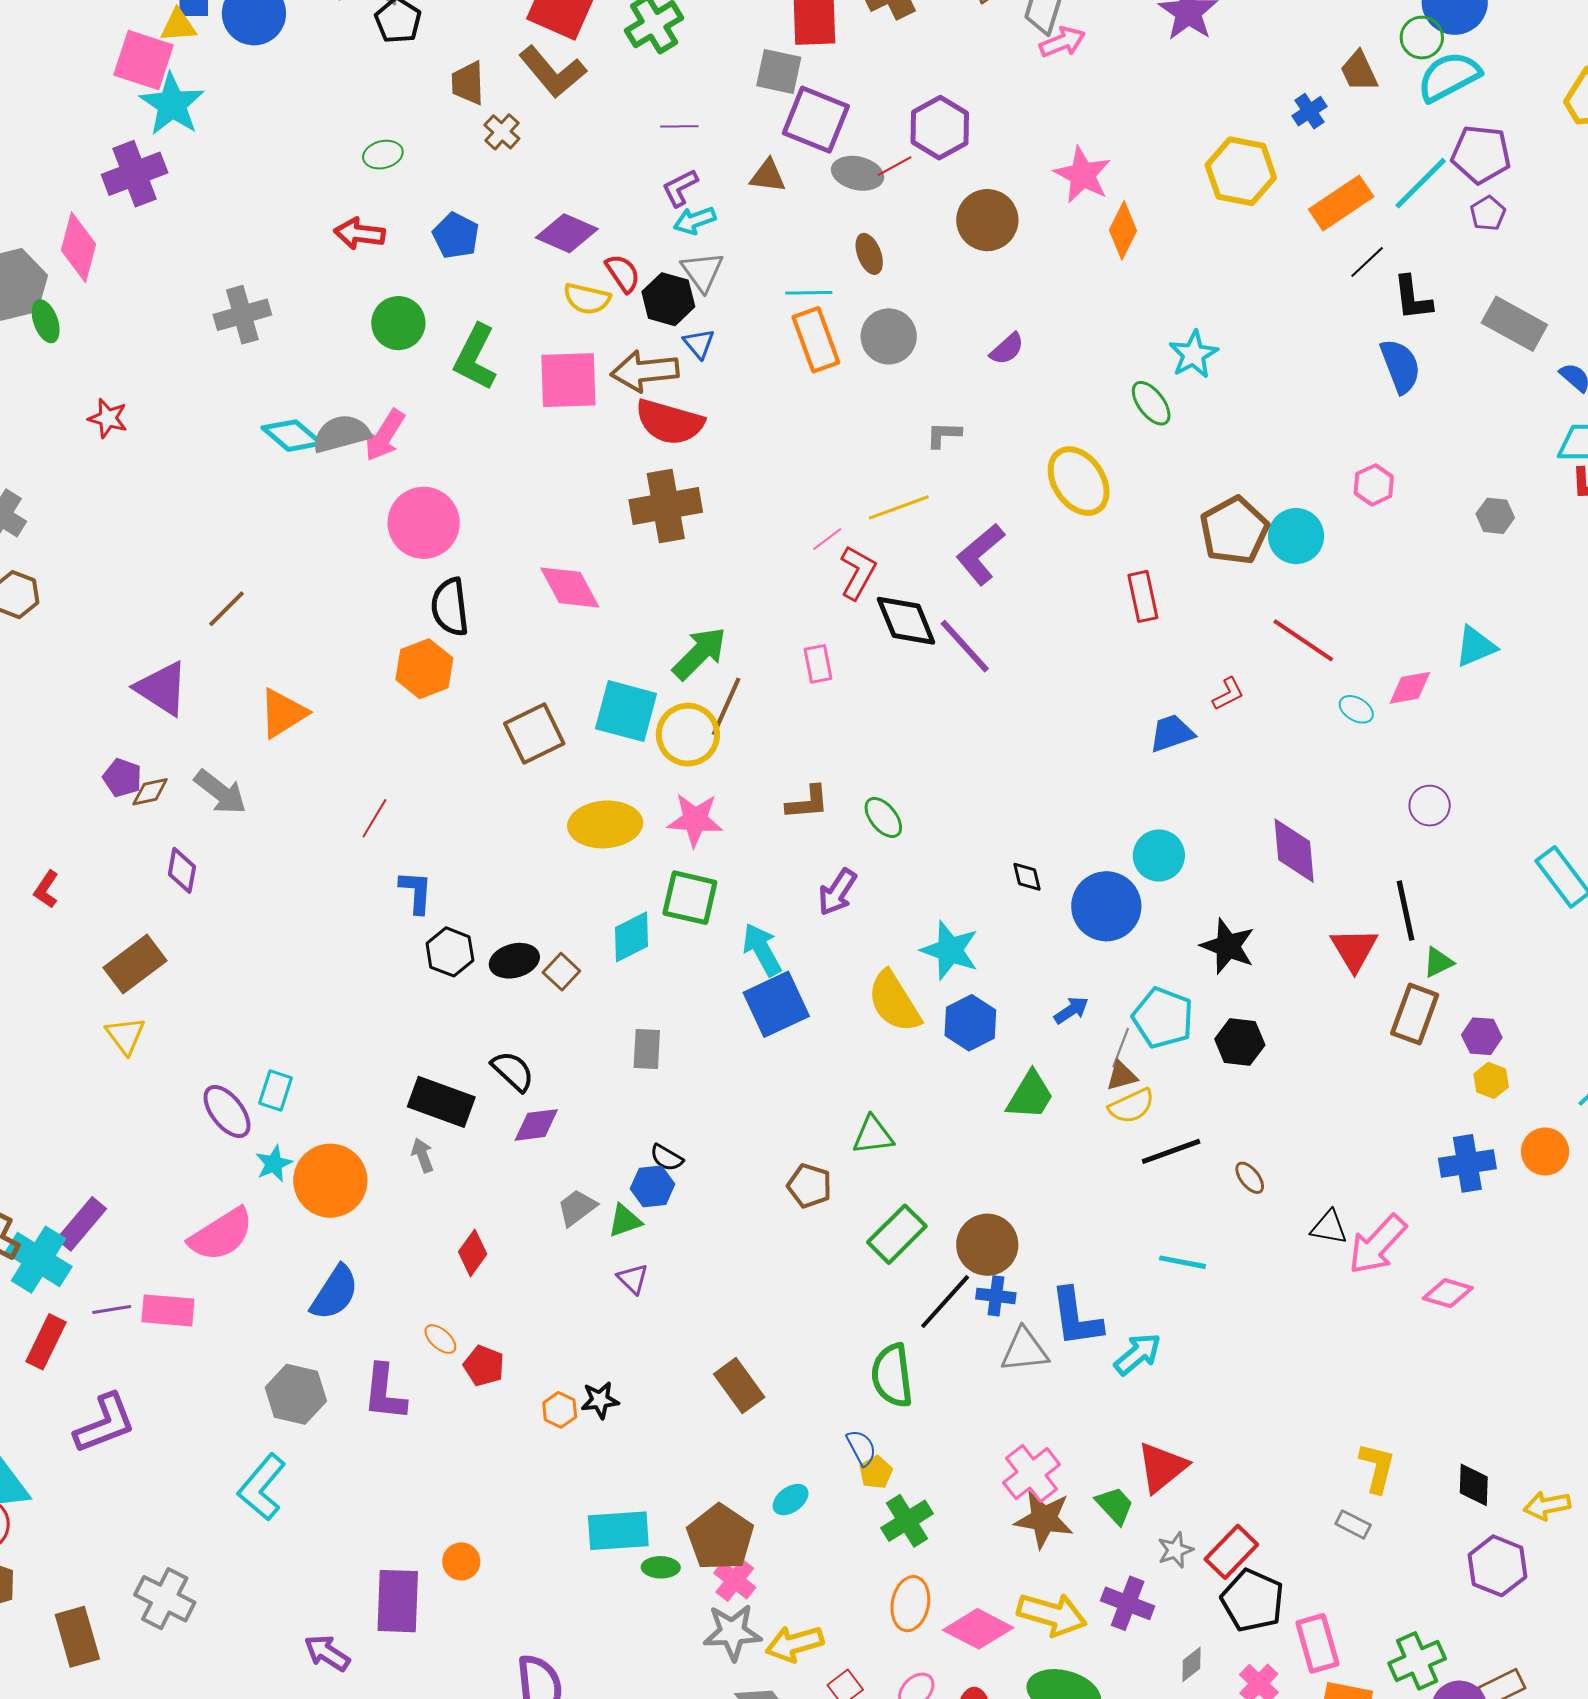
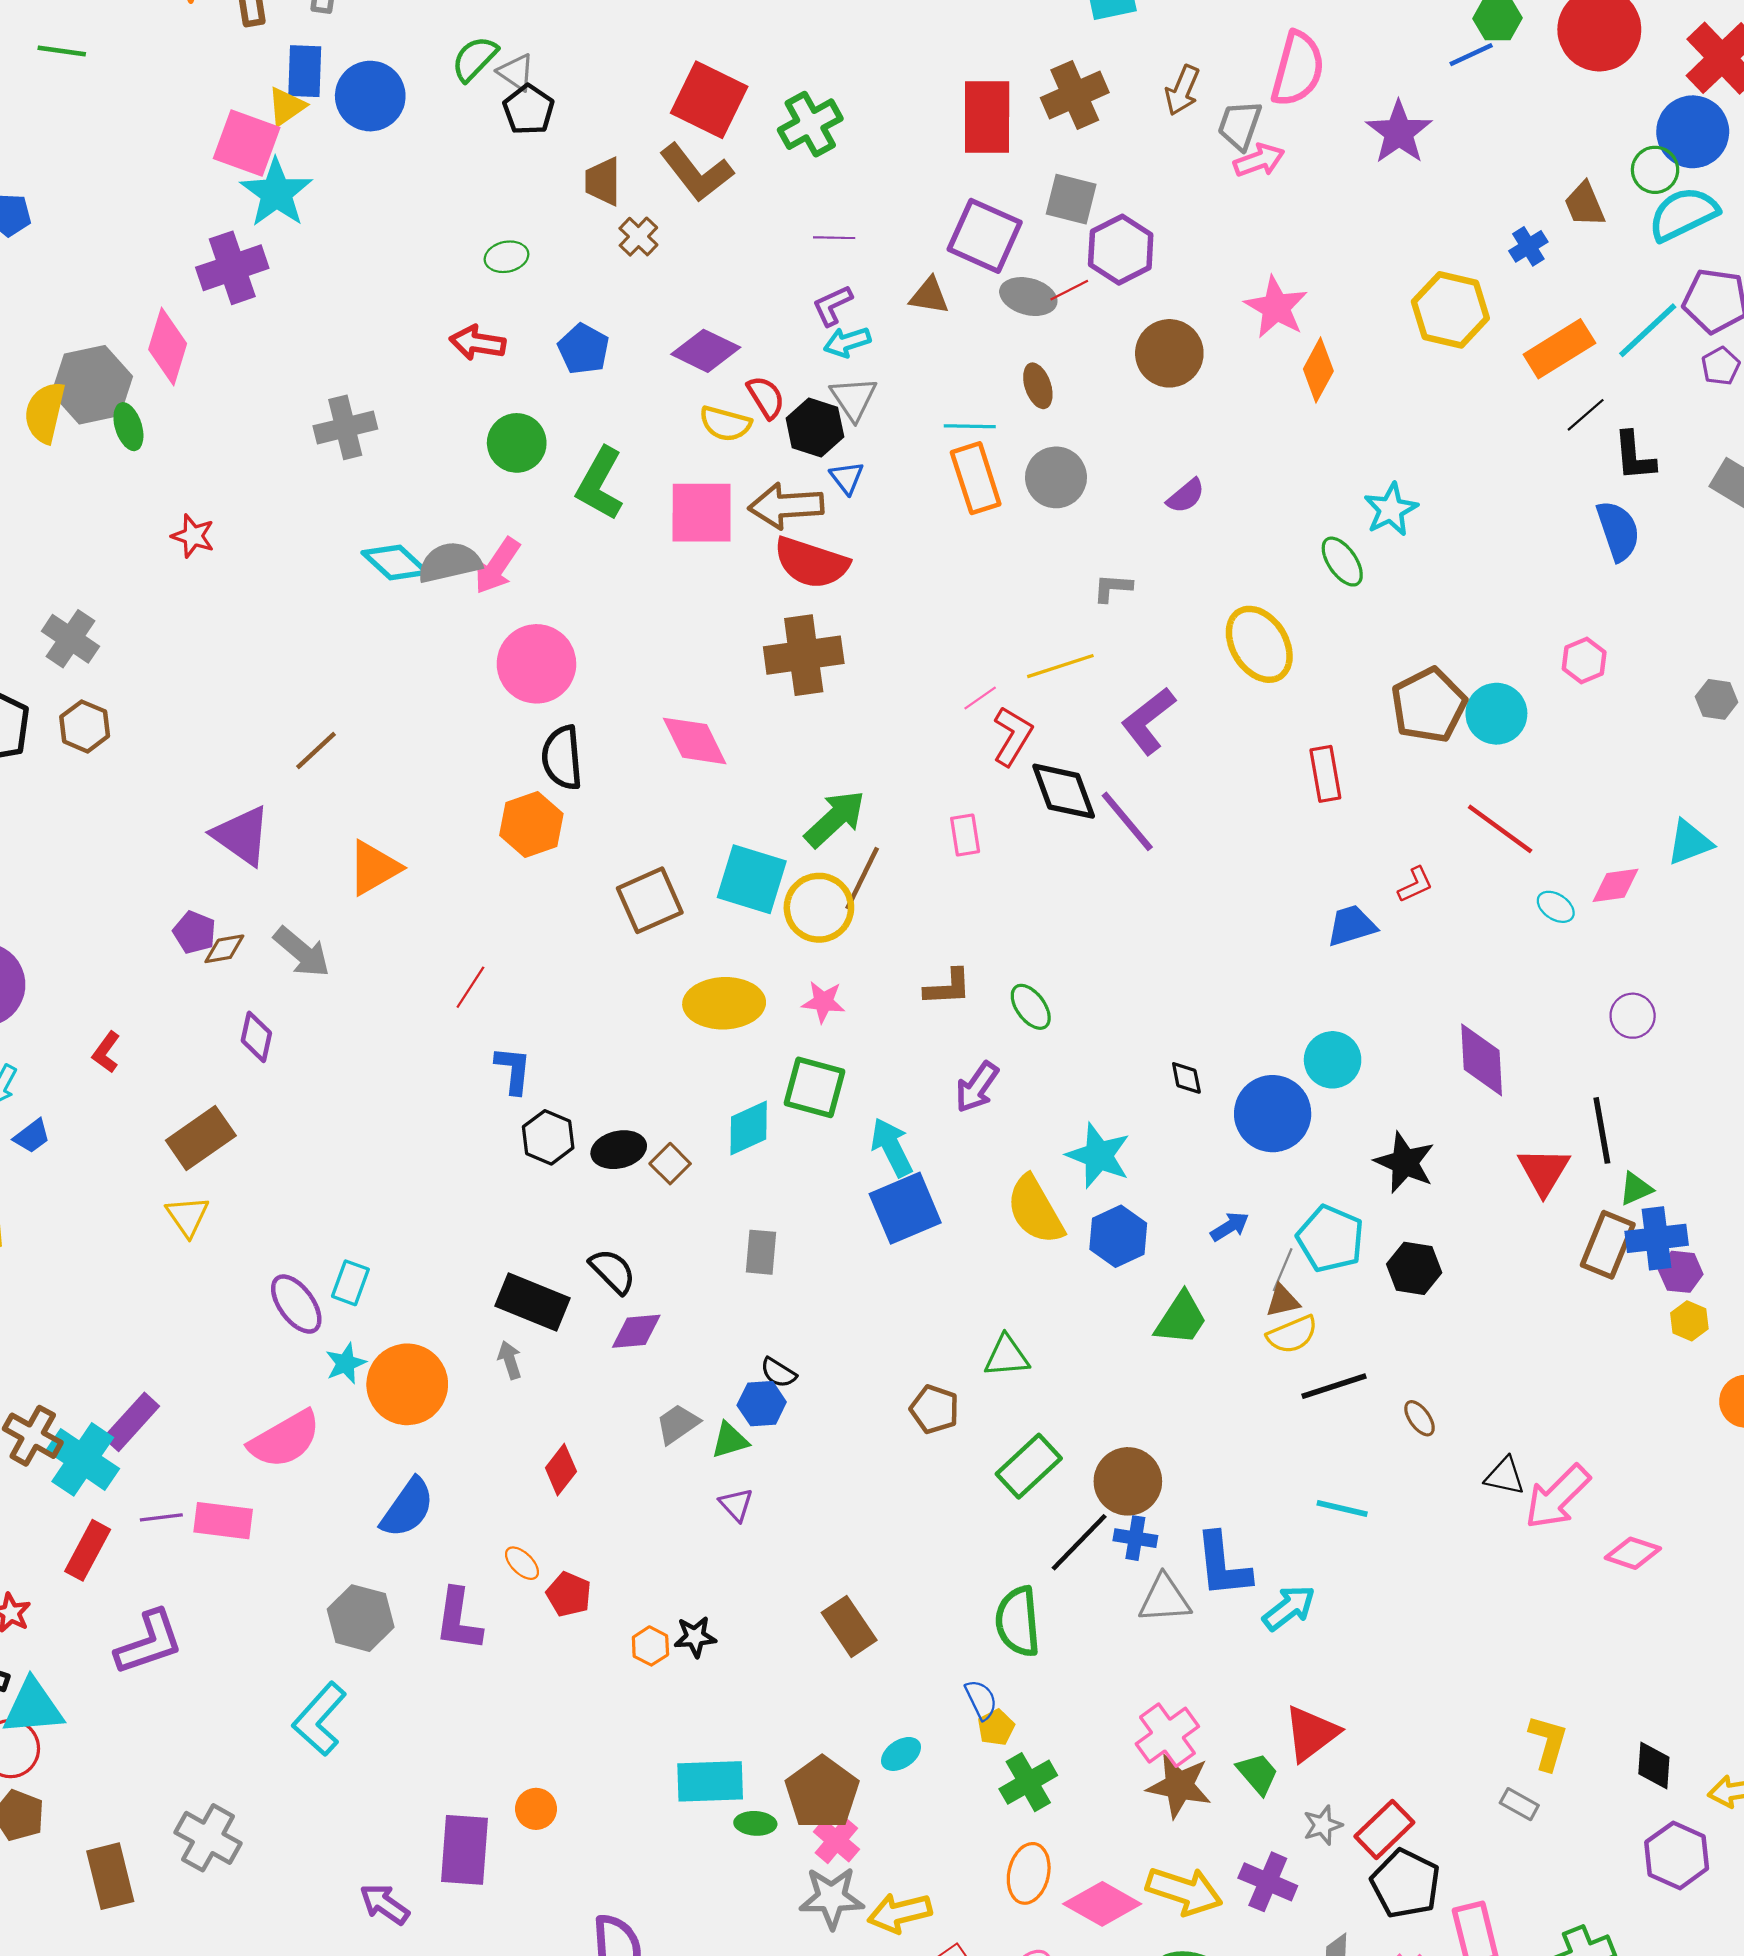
yellow triangle: (178, 25) -> (286, 106), turned -33
gray square: (779, 71) -> (1071, 199), moved
pink star: (695, 820) -> (823, 1002), size x0.7
blue cross: (1467, 1163) -> (1657, 1238), moved

